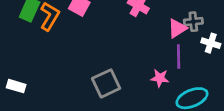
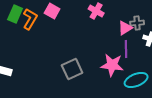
pink star: (160, 78) -> (112, 65), size x1.6

